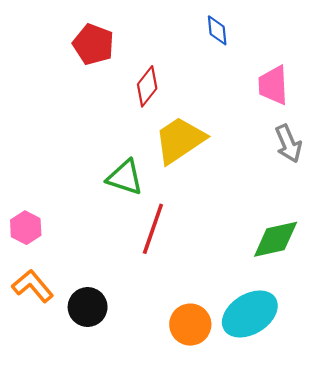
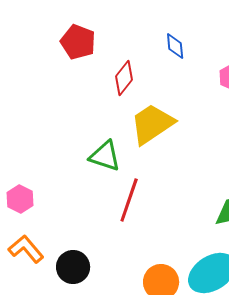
blue diamond: (217, 30) -> (175, 46), moved

